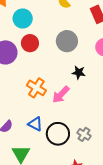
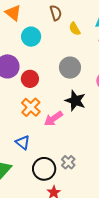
red circle: (30, 43) -> (30, 79), moved
black star: (79, 73) -> (75, 101), size x1.5
black circle: (58, 134) -> (44, 169), moved

